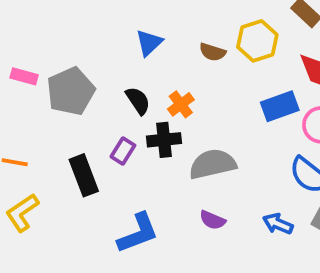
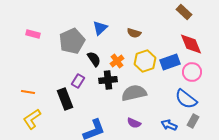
yellow hexagon: (257, 41) -> (145, 61), moved
pink rectangle: (24, 76) -> (33, 34), moved
gray pentagon: (71, 91) -> (72, 41), moved
purple rectangle: (123, 151) -> (78, 81), moved

